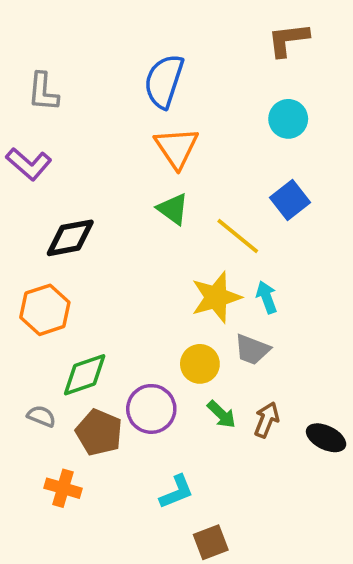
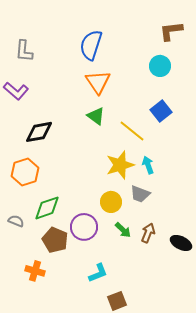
brown L-shape: (288, 40) -> (171, 31), moved
gray semicircle: (41, 416) -> (16, 221), moved

